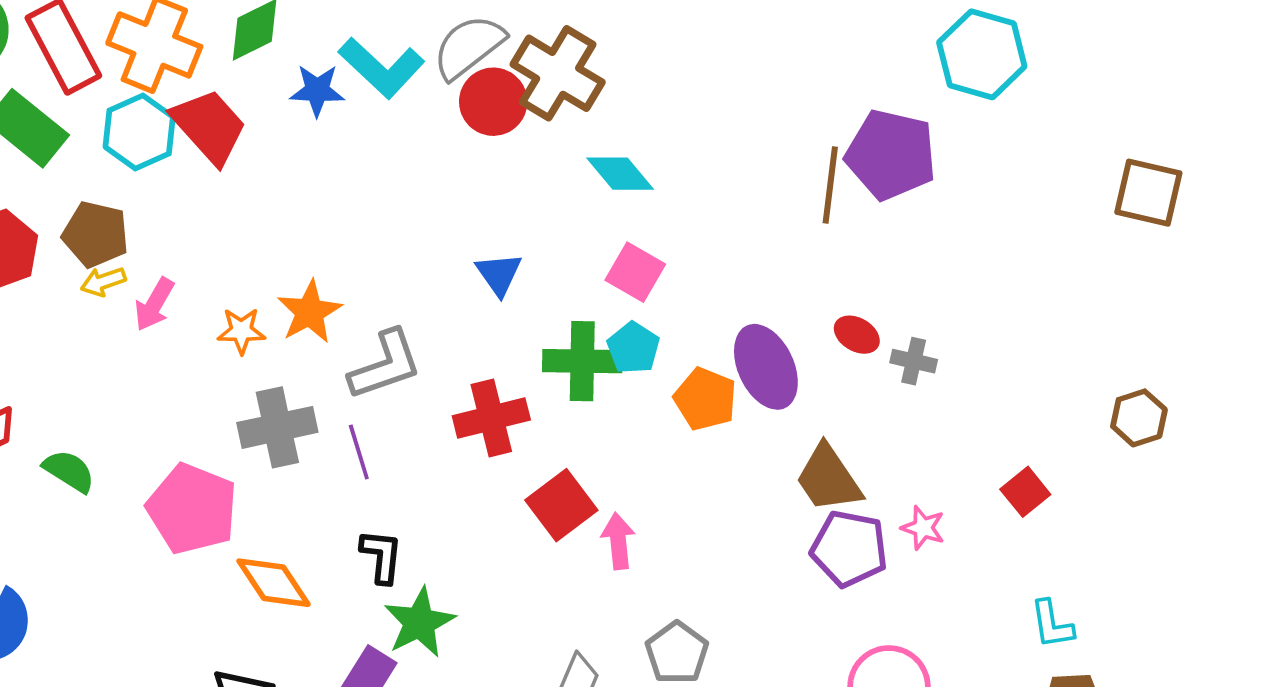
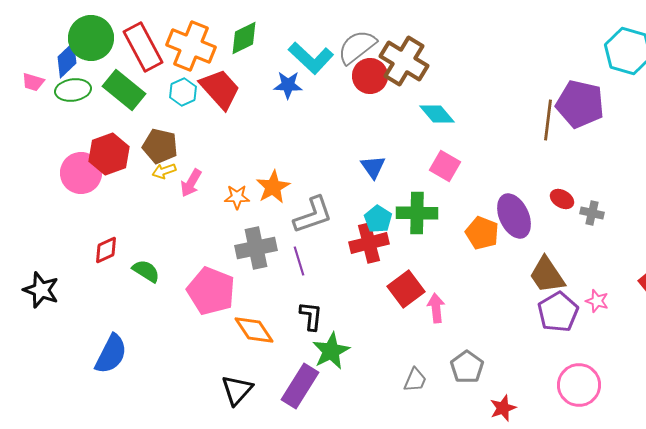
blue star: (317, 90) -> (288, 85), moved
cyan hexagon: (139, 132) -> (183, 92), size x0.7
cyan pentagon: (633, 348) -> (378, 219), moved
purple pentagon: (849, 549) -> (558, 312), turned 30

